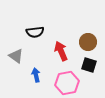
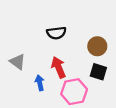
black semicircle: (35, 32) -> (56, 33), moved
red arrow: (61, 51) -> (59, 67), moved

